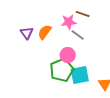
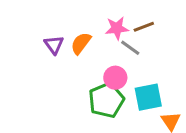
brown line: (83, 14) -> (144, 27), moved, turned -40
cyan square: (80, 75) -> (148, 97), moved

